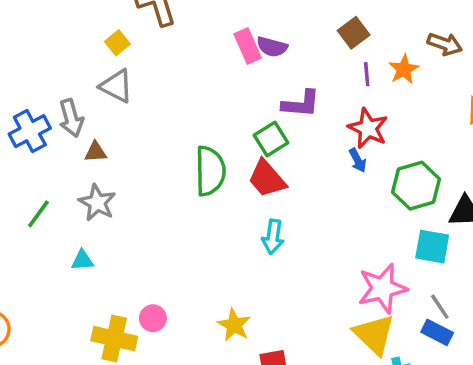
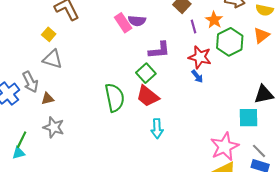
green hexagon: (416, 186) -> (230, 42), moved
cyan triangle: (82, 260) -> (19, 153), moved

